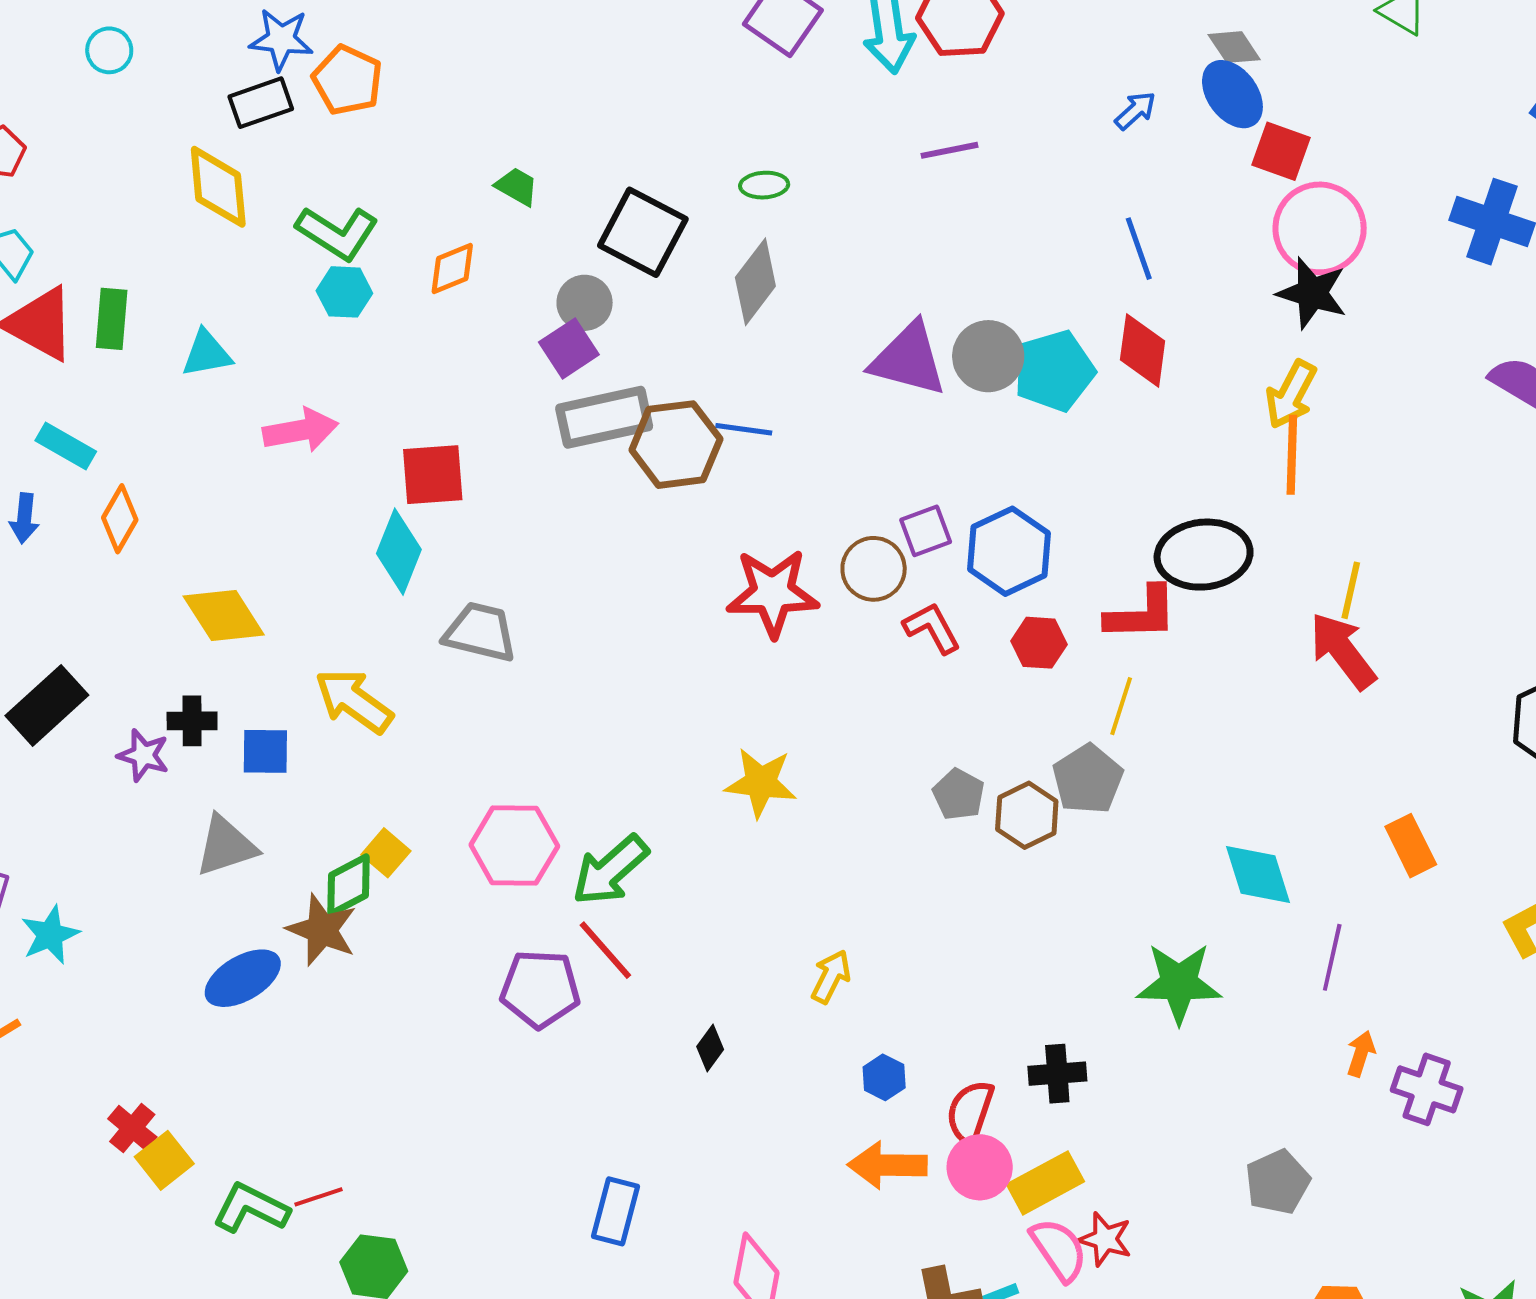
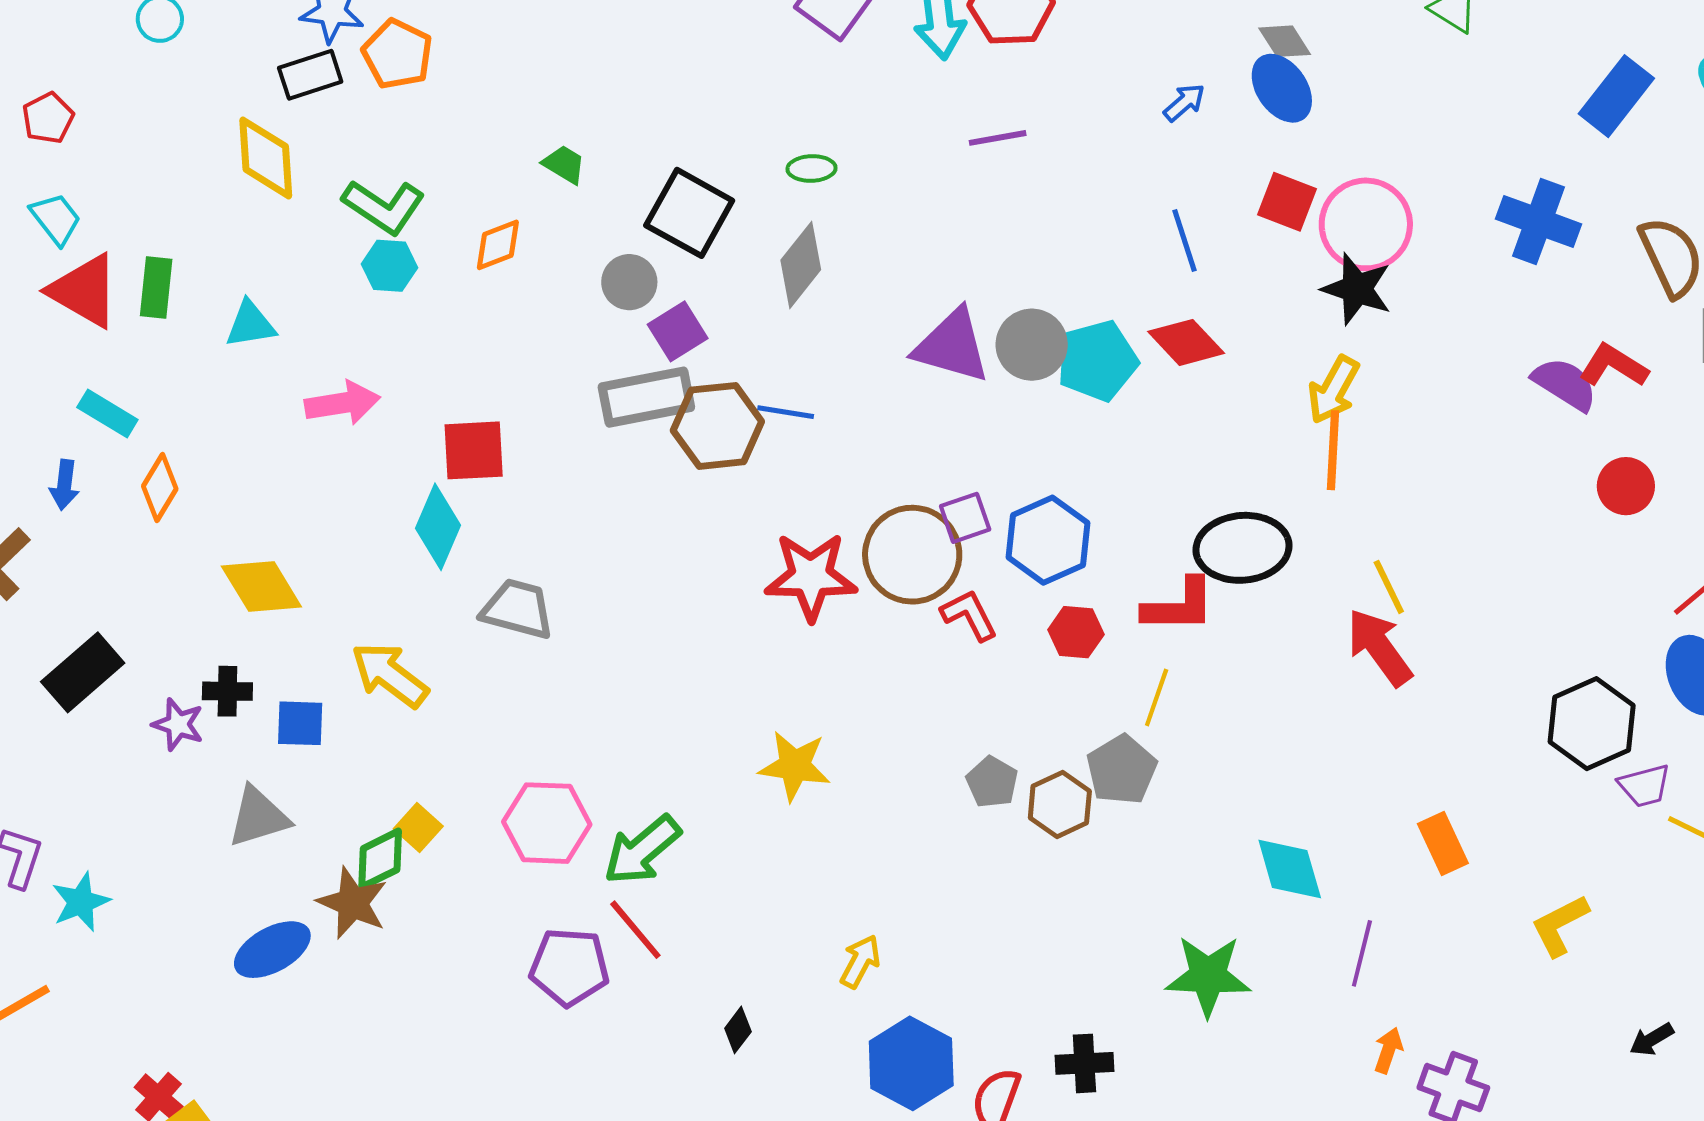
red square: (1281, 151) -> (1287, 202), moved
purple square: (569, 348) -> (678, 331), moved
red diamond: (1143, 350) -> (1186, 342), turned -52
brown circle: (874, 569) -> (912, 555), size x1.5
yellow line: (1351, 590) -> (1389, 587), turned -40
blue hexagon: (884, 1077) -> (911, 1063), size x2.0

